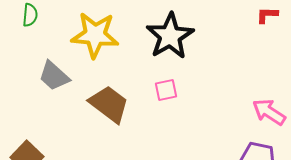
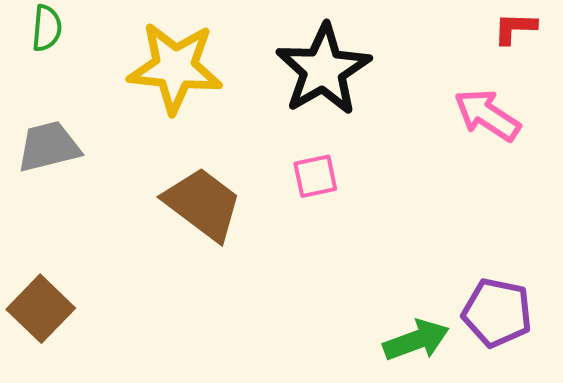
gray trapezoid: (54, 76) -> (49, 147), moved, turned 124
pink arrow: (269, 112) -> (487, 115), moved

